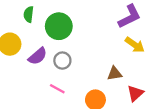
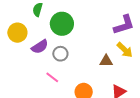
brown triangle: (115, 74) -> (106, 61), moved

